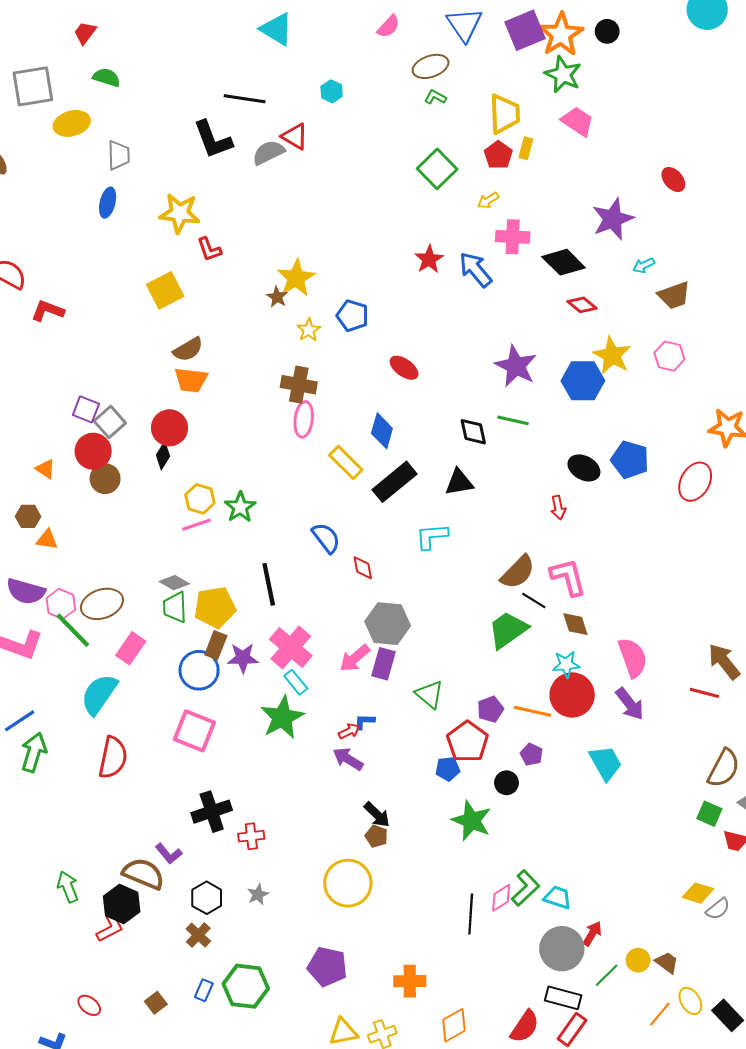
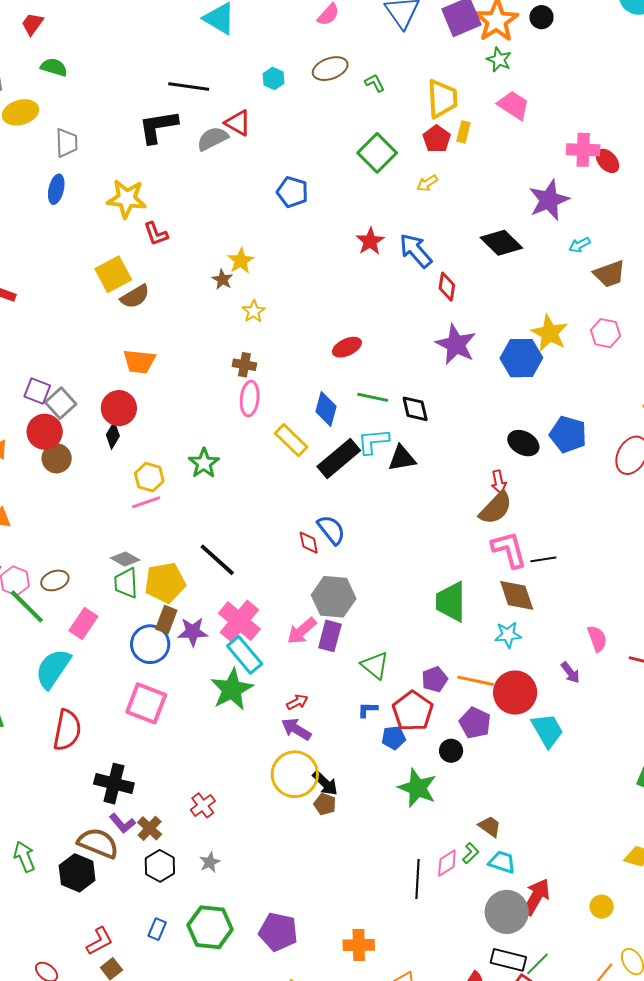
brown ellipse: (431, 66) -> (330, 69), moved
green star: (563, 74) -> (499, 60), size x0.7
green L-shape: (435, 97) -> (375, 83), turned 35
black L-shape: (213, 139) -> (158, 127), turned 102
pink cross: (513, 237) -> (583, 150), moved
yellow star: (296, 278) -> (241, 261), size x0.7
red diamond: (582, 305) -> (447, 287), moved, turned 60
blue pentagon: (352, 316) -> (292, 192), moved
brown semicircle: (188, 349) -> (135, 297), moved
red ellipse: (404, 368) -> (347, 347), turned -60
brown cross: (299, 385) -> (244, 365), size x0.7
green line: (513, 420) -> (373, 397), moved
green star: (240, 507) -> (204, 463), moved
cyan L-shape: (432, 536) -> (373, 441), moved
blue semicircle: (326, 538) -> (331, 530), moved
brown semicircle: (518, 572) -> (496, 508), moved
black line: (269, 584) -> (217, 560), turned -36
black line: (534, 601) -> (543, 559), moved, turned -40
brown ellipse: (102, 604) -> (55, 580), size x0.7
brown diamond: (575, 624) -> (517, 595), size x1.4
green trapezoid: (508, 630) -> (451, 602), turned -54
pink semicircle: (633, 658) -> (597, 639), moved, size x0.7
cyan rectangle: (296, 682) -> (245, 655), size x1.5
red circle: (572, 695) -> (515, 692), moved
purple arrow: (630, 704) -> (570, 673), size x0.7
blue L-shape: (364, 722) -> (368, 710), moved
purple pentagon: (531, 754) -> (475, 723), size x1.4
black cross: (212, 812) -> (114, 784), moved, turned 33
red cross: (251, 836) -> (203, 805), turned -30
yellow circle: (348, 883) -> (295, 774), moved
green L-shape: (525, 888) -> (471, 853), size x0.6
red L-shape: (110, 928) -> (99, 941), moved
red arrow: (592, 934) -> (536, 897), size x1.5
brown cross: (198, 935) -> (150, 828), moved
yellow circle: (638, 960) -> (602, 907), moved
brown trapezoid: (667, 963) -> (490, 826), moved
green line: (607, 975) -> (538, 964), moved
green hexagon: (246, 986) -> (210, 927), moved
blue rectangle: (204, 990) -> (157, 929), moved

